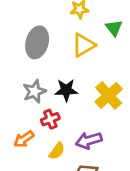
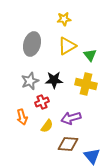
green triangle: (114, 28) -> (90, 55), moved
yellow cross: (109, 95) -> (86, 84), turned -35
orange arrow: (24, 139) -> (22, 117), turned -70

